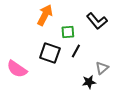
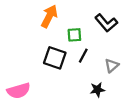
gray triangle: (102, 68) -> (112, 66), moved
pink semicircle: (17, 69) -> (19, 91), moved, turned -50

